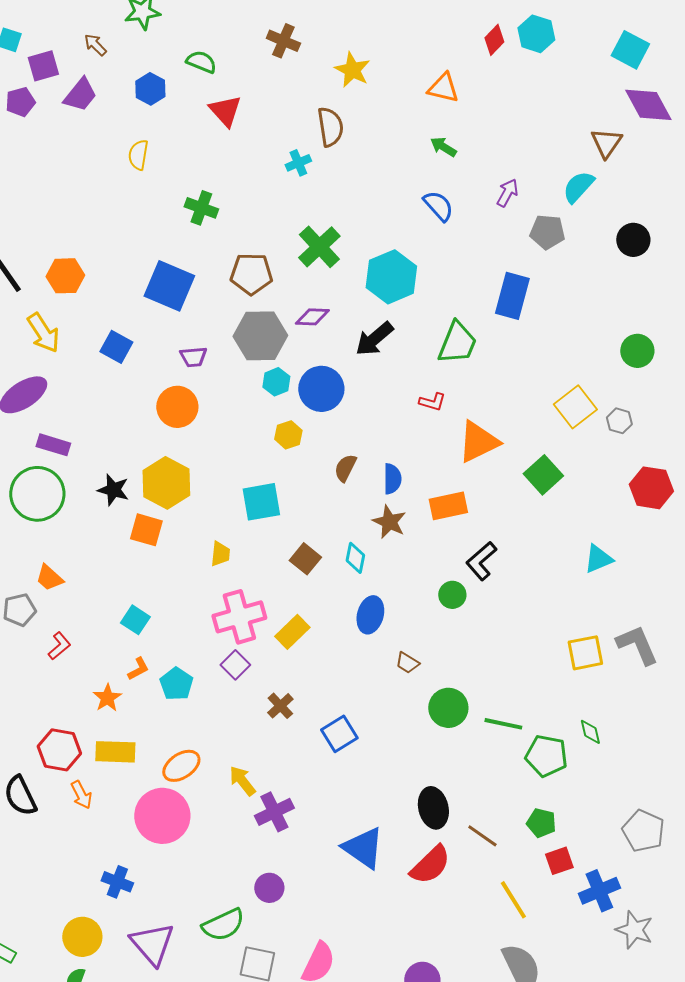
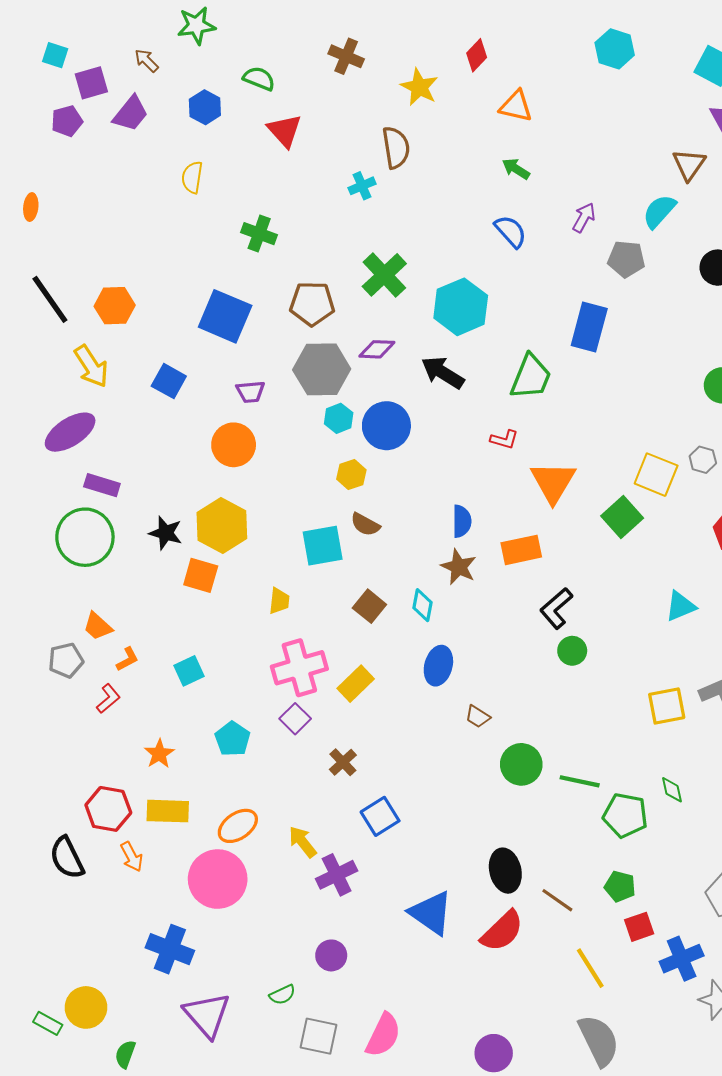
red diamond: (494, 40) -> (477, 55), moved
black arrow: (374, 339) -> (443, 373), turned 72
yellow square: (575, 407) -> (656, 475), moved, turned -30
orange triangle: (478, 442) -> (553, 482), turned -33
brown semicircle: (345, 468) -> (365, 524), moved, turned -88
green circle: (452, 595) -> (572, 651), moved
cyan square: (135, 620) -> (189, 671), turned 32
orange L-shape: (138, 669) -> (127, 659), moved
blue square: (339, 734) -> (380, 816), moved
blue cross: (117, 882) -> (170, 949), size x1.4
green semicircle: (223, 925) -> (282, 995), size x0.6
yellow circle: (82, 937) -> (86, 1007), moved

